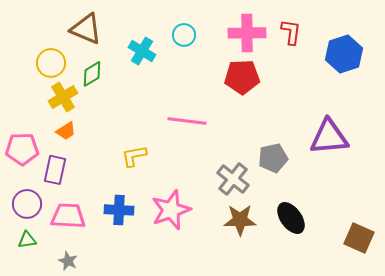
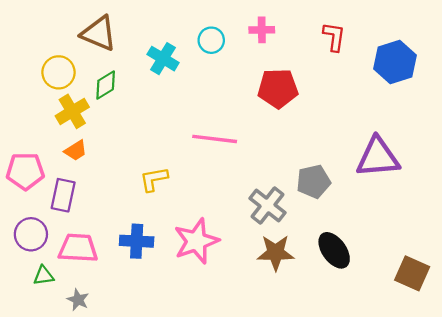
pink cross: (247, 33) -> (262, 30), moved, size x0.6
green triangle: (27, 240) -> (44, 276), moved

